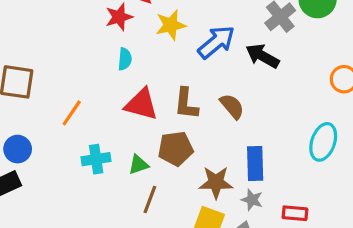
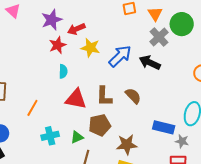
yellow star: (171, 25) -> (90, 48), turned 30
blue rectangle: (255, 164) -> (164, 127), moved, turned -70
gray star: (252, 200) -> (182, 141), moved

